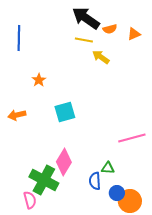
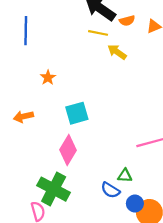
pink diamond: (64, 162) -> (68, 150), moved
blue semicircle: (95, 181) -> (110, 190), turned -54

